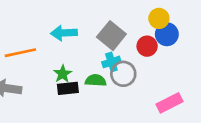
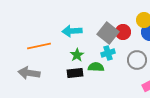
red circle: (147, 46) -> (123, 32), moved
green star: (63, 74) -> (77, 55), moved
gray circle: (123, 74) -> (137, 60), moved

